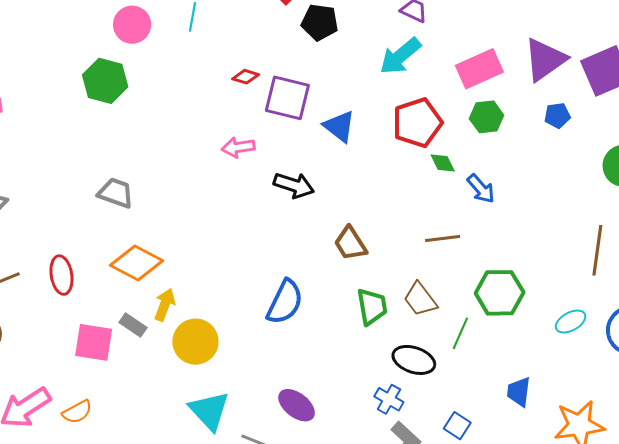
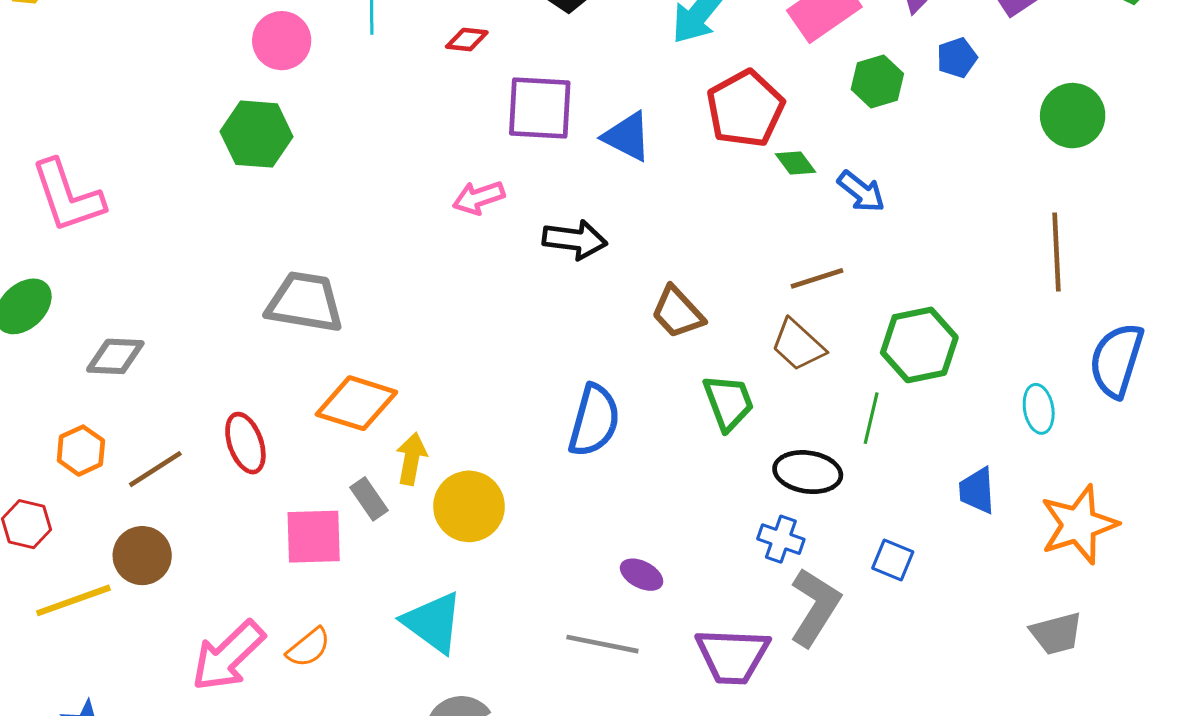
red diamond: (246, 77) -> (467, 40), moved
green hexagon: (487, 117) -> (877, 81), moved
gray trapezoid: (116, 193) -> (305, 302), size x1.4
brown trapezoid: (420, 299) -> (798, 345), moved
cyan ellipse: (571, 322) -> (1039, 409), moved, turned -60
gray rectangle: (133, 325) -> (369, 499), turned 32
purple ellipse: (297, 405) -> (642, 575), size x0.7
cyan triangle: (209, 411) -> (433, 622), moved

